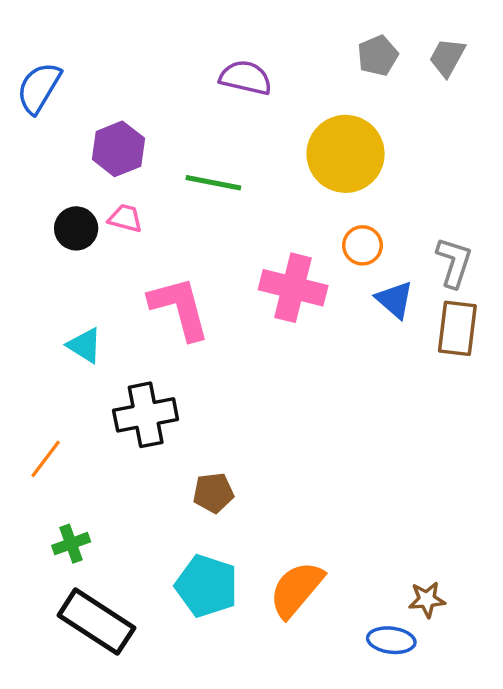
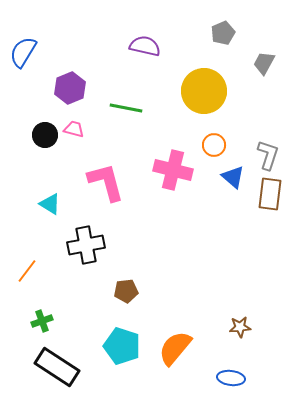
gray trapezoid: (447, 57) -> (264, 63), moved
brown star: (427, 600) -> (240, 327), moved

